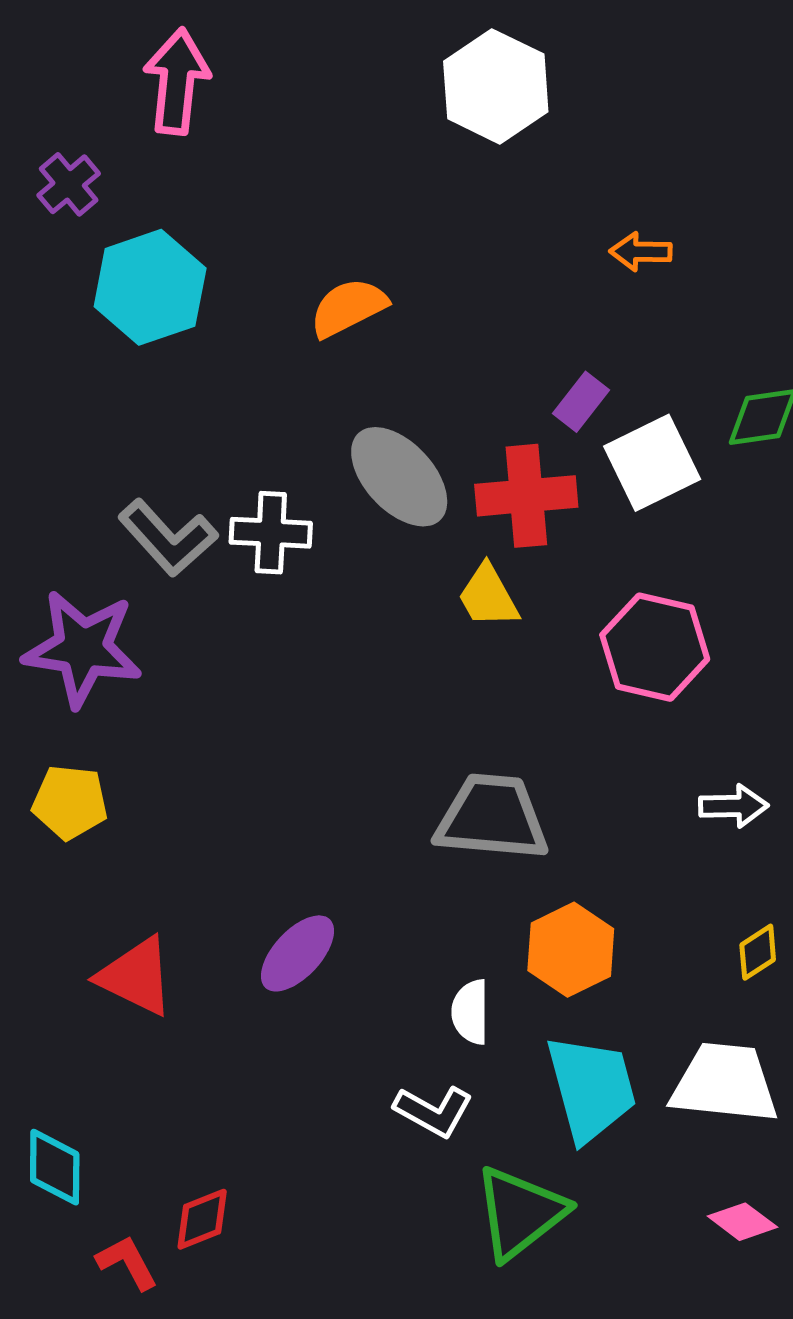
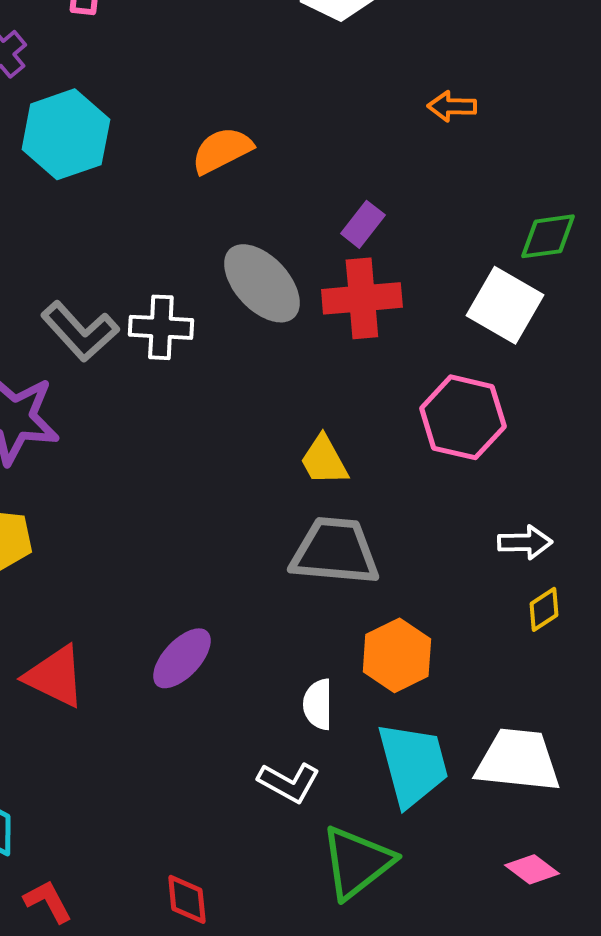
purple rectangle: (581, 402) -> (363, 224), moved
white square: (652, 463) -> (505, 305), moved, turned -34
yellow trapezoid: (488, 596) -> (324, 460), moved
yellow diamond: (758, 952) -> (544, 609), moved
red diamond: (202, 1219) -> (187, 899), moved, turned -74

